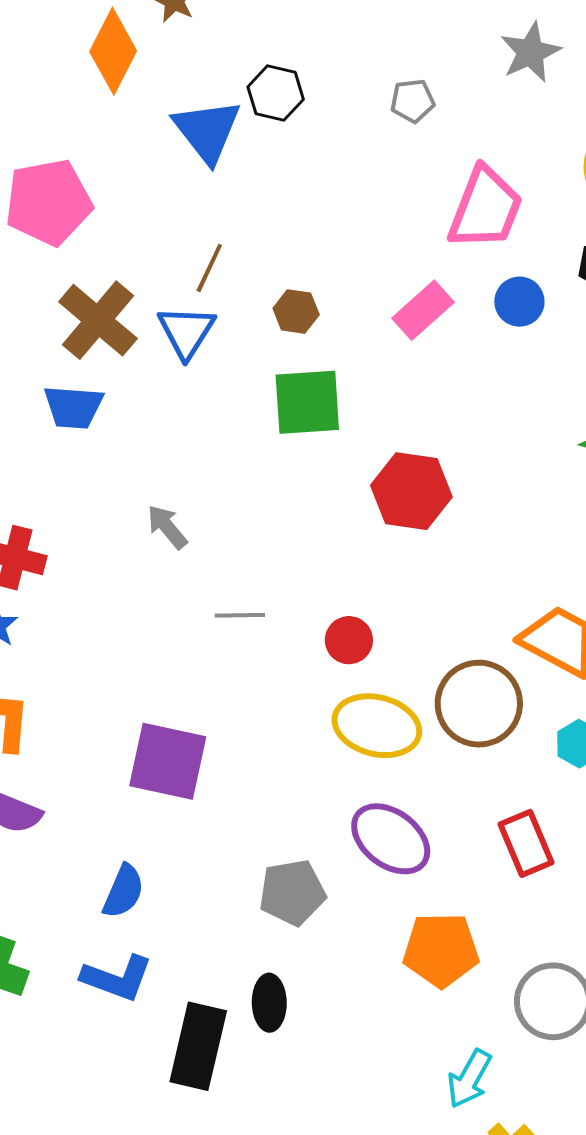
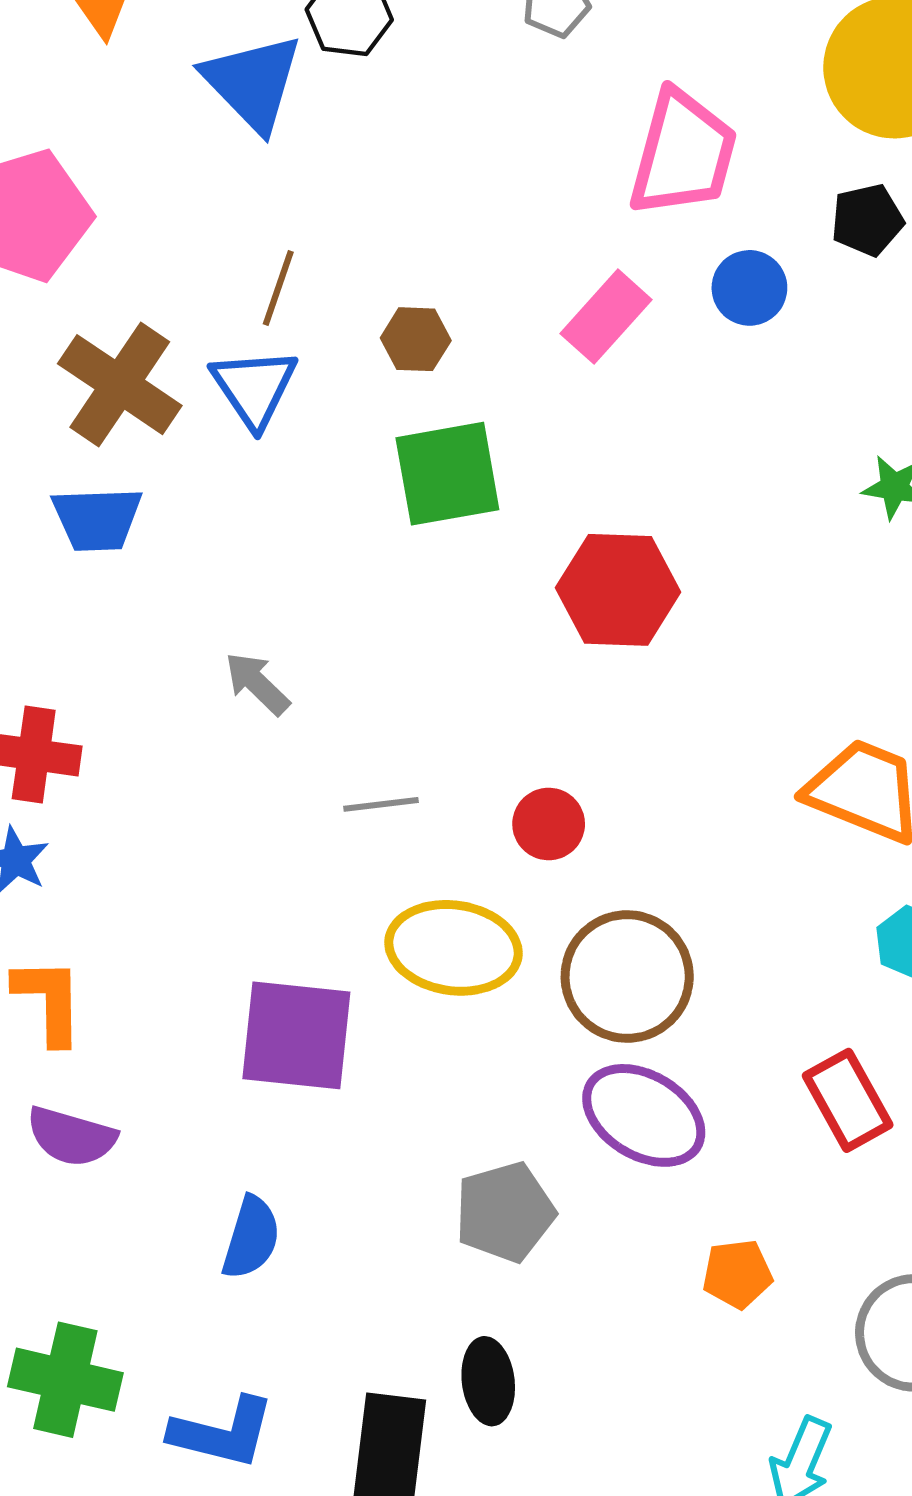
brown circle: (479, 704) -> (627, 977), moved
yellow ellipse: (377, 726) -> (453, 948), moved
orange pentagon: (441, 950) -> (737, 1274), size x0.6
blue L-shape: (117, 978) -> (222, 1433), moved

